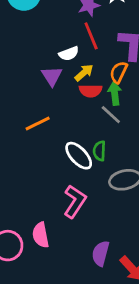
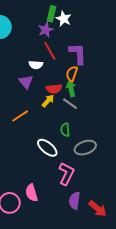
white semicircle: (69, 54) -> (36, 65), turned 32
yellow arrow: (84, 73) -> (48, 101), moved
white ellipse: (79, 156) -> (47, 148), moved
pink L-shape: (75, 201) -> (66, 174), moved

